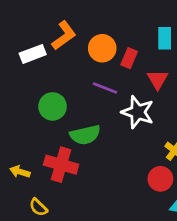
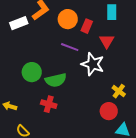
green circle: (53, 106) -> (32, 72), moved
red cross: (61, 165) -> (49, 104), moved, size x0.7

